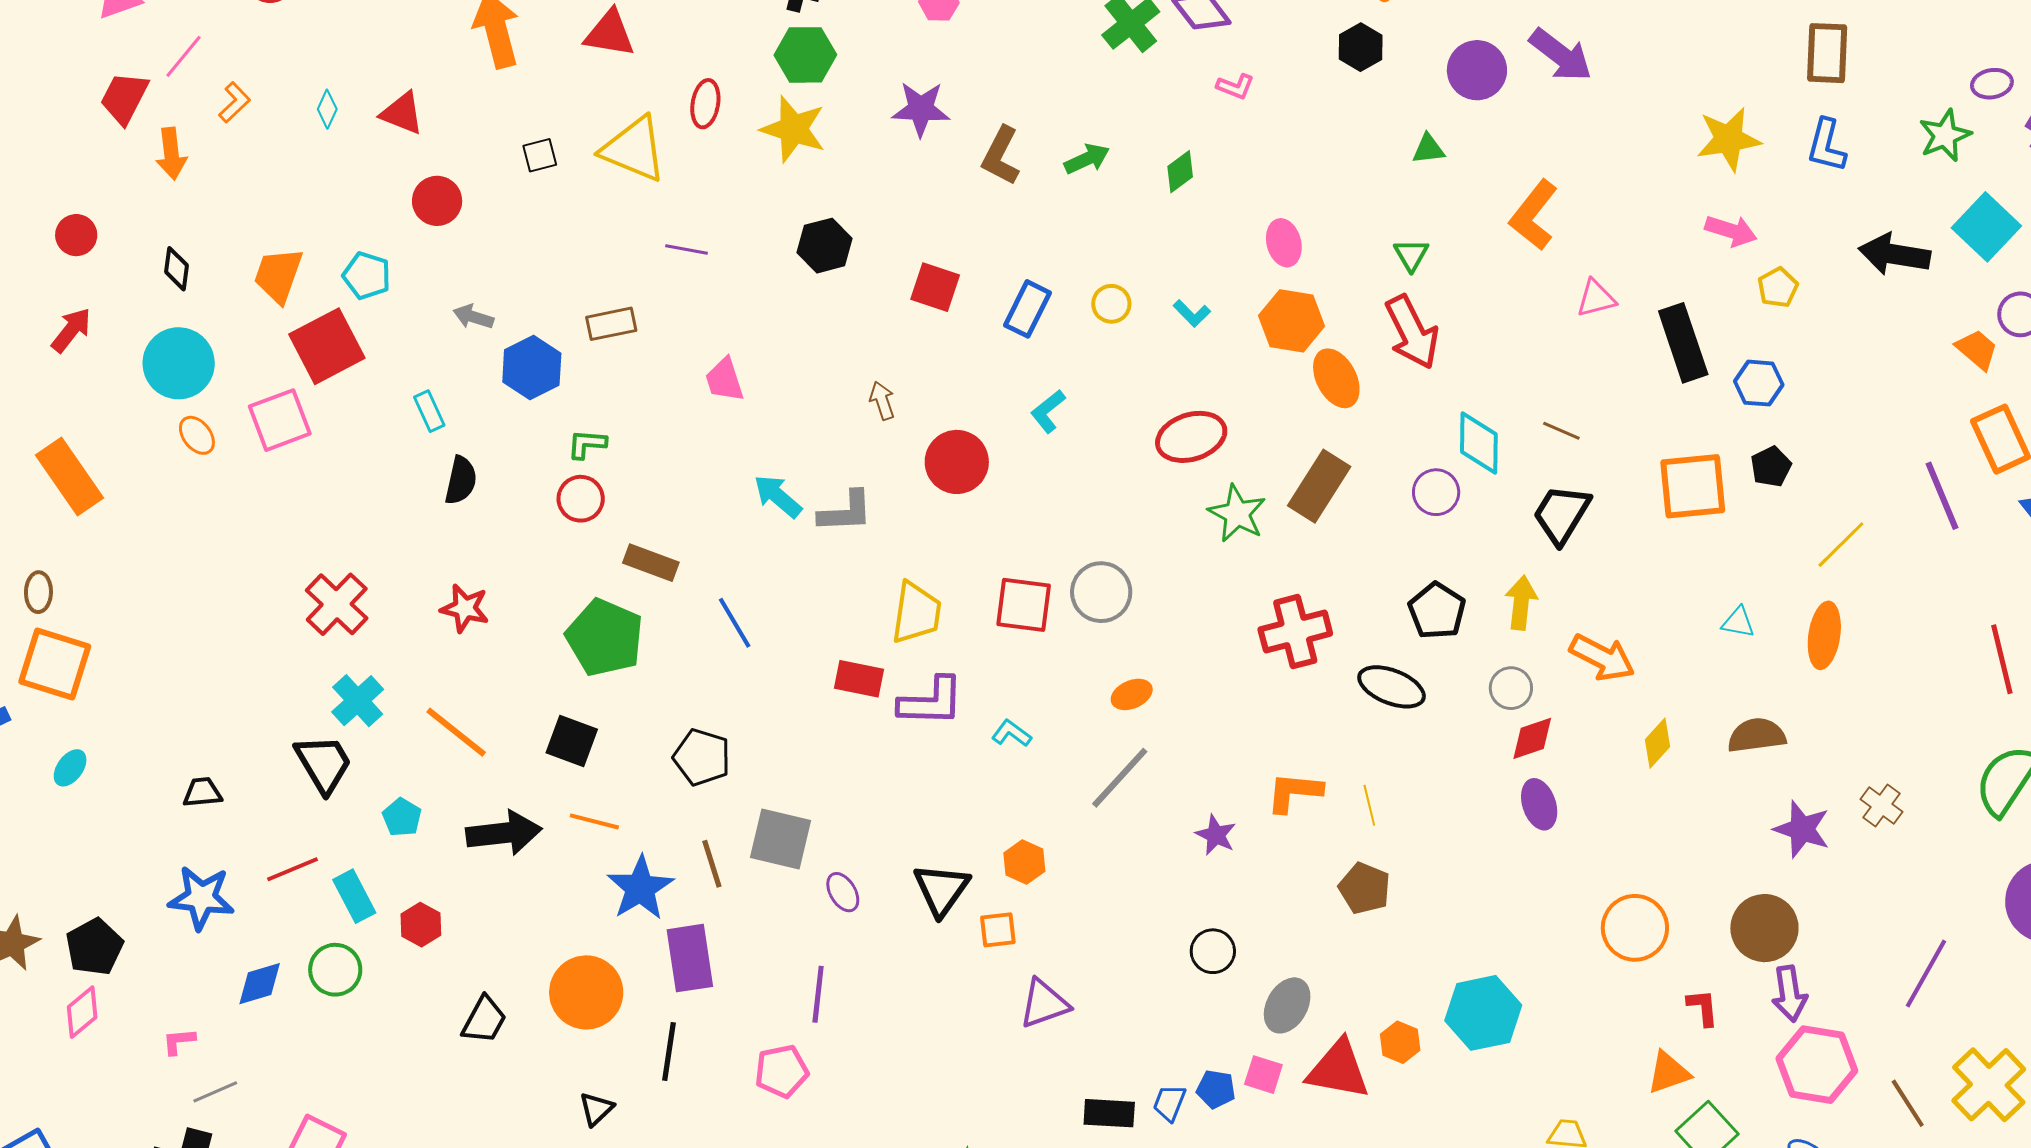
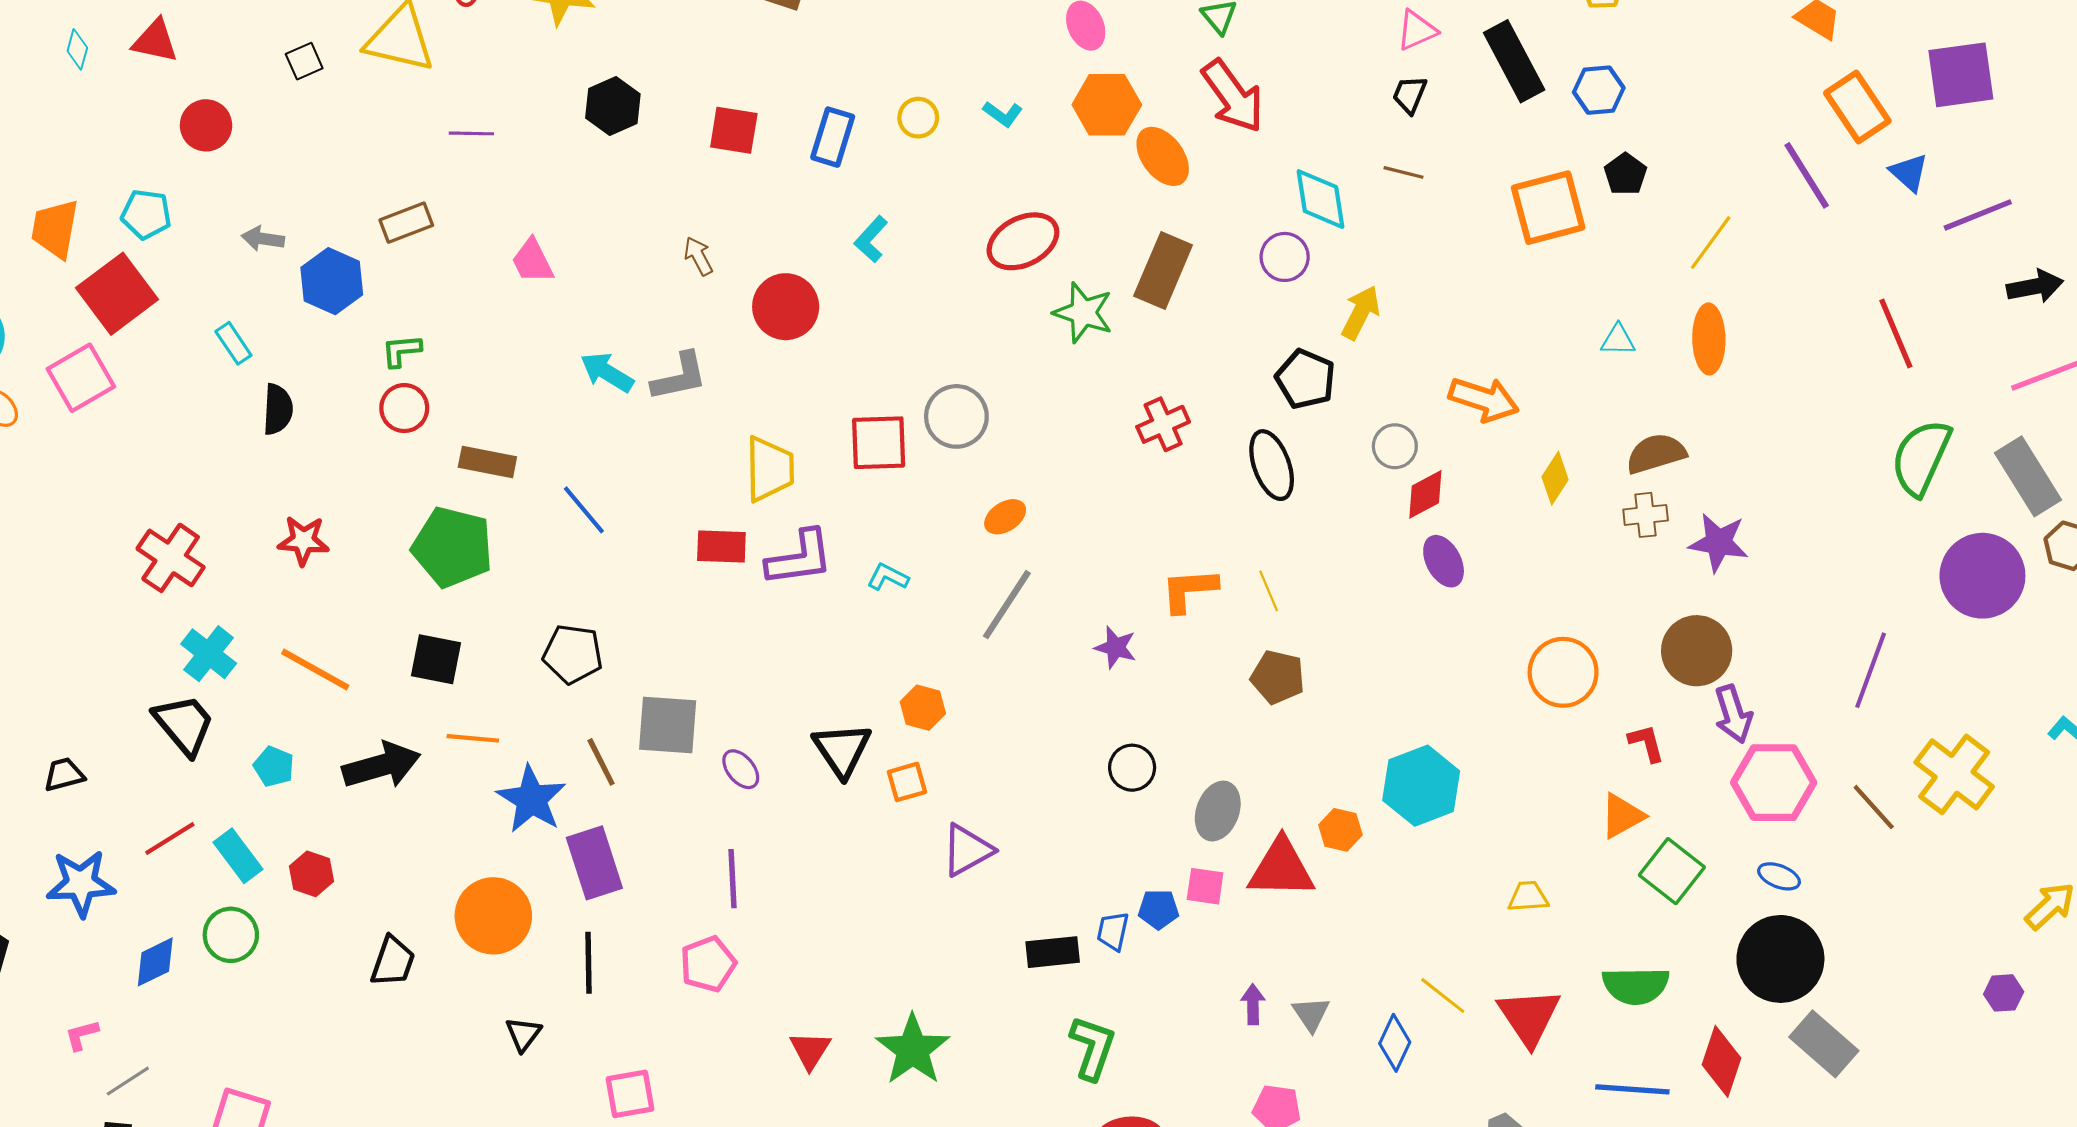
black trapezoid: (1562, 514) -> (1410, 95), moved, size x0.6
yellow arrow: (1521, 603) -> (1361, 312), moved, turned 30
red cross: (1295, 632) -> (1163, 424), size x0.7
black ellipse: (1392, 687) -> (1272, 465), turned 58
brown cross: (1882, 806) -> (1646, 515), moved, turned -33

